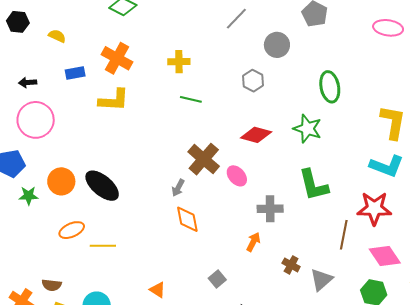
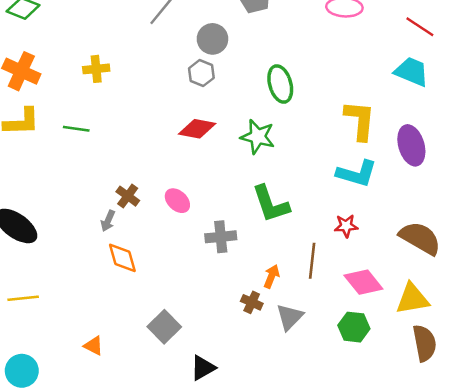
gray hexagon: (253, 81) -> (201, 73), moved
green line: (191, 99) -> (76, 129), moved
red diamond: (256, 135) -> (197, 129), moved
brown cross: (204, 159) -> (128, 196), moved, size x0.6
red star: (374, 208) -> (346, 226), size x0.6
orange arrow: (253, 242) -> (271, 276), moved
gray square: (217, 279) -> (164, 327), size x1.5

